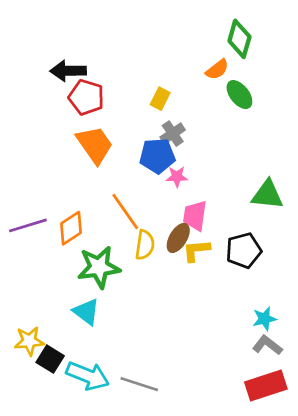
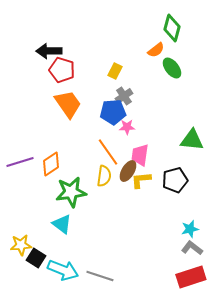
orange line: (125, 211) -> (108, 152), moved

